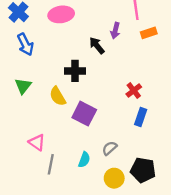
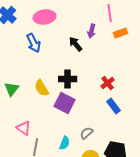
blue arrow: (25, 44) -> (34, 43), moved
black cross: (75, 71) -> (68, 79), moved
green triangle: (23, 86) -> (12, 89), moved
blue rectangle: (141, 117) -> (114, 106), turned -56

